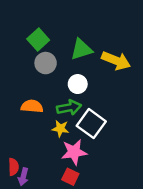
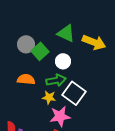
green square: (38, 40) -> (40, 51), moved
green triangle: (81, 49) -> (66, 33), turned 42
gray circle: (46, 63) -> (26, 44), moved

